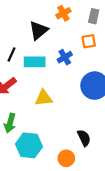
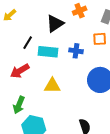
blue cross: (65, 57) -> (76, 51), turned 32

